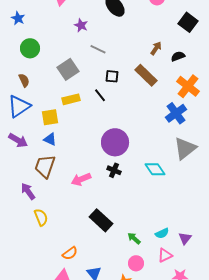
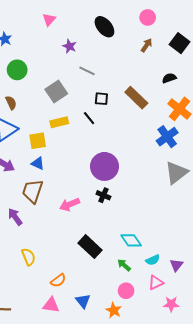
brown arrow: (156, 48) -> (147, 45), moved
cyan diamond: (155, 169) -> (131, 240), moved
yellow semicircle: (41, 217) -> (28, 257), moved

